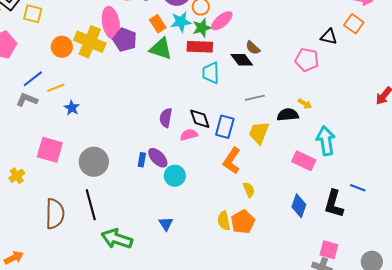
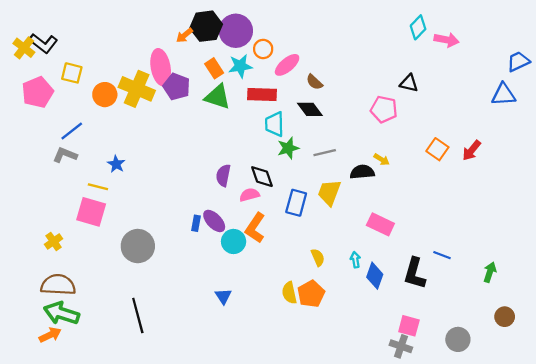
yellow square: (33, 14) -> (72, 73), moved
orange square: (354, 24) -> (437, 149), moved
green star: (202, 28) -> (288, 148), moved
brown semicircle: (253, 48) -> (314, 82), moved
yellow line: (56, 88) -> (98, 187), moved, turned 36
blue rectangle: (225, 127) -> (296, 203), moved
cyan arrow: (326, 141) -> (355, 260), moved, size x0.5
orange L-shape: (232, 161) -> (255, 228), moved
gray circle: (94, 162) -> (138, 246), moved
black line: (91, 205) -> (138, 316), moved
brown semicircle: (55, 214) -> (58, 285), moved, turned -88
green arrow: (117, 239) -> (62, 313), moved

